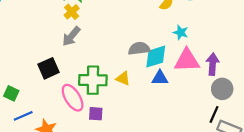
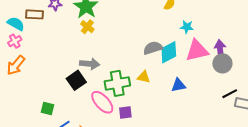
gray arrow: (71, 36) -> (90, 64), moved, turned -114
blue triangle: (160, 78) -> (178, 85), moved
gray circle: (222, 89) -> (222, 63), moved
black line: (214, 114) -> (230, 94), turned 49

